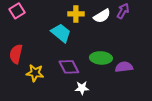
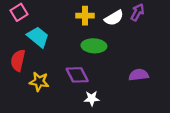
cyan trapezoid: (61, 33) -> (38, 37), moved
green ellipse: (101, 58) -> (94, 46), moved

